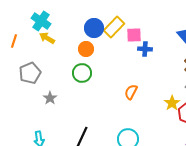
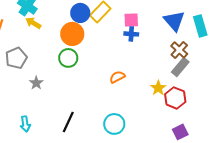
pink square: (134, 35) -> (131, 20), moved
orange circle: (86, 49) -> (72, 34), size x1.5
orange semicircle: (131, 92) -> (117, 77), turned 35

